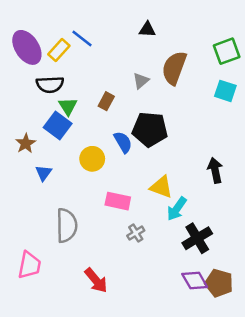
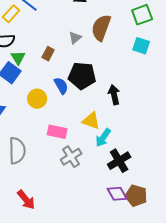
black arrow: (215, 170) -> (114, 95), moved
gray cross: (136, 233) -> (71, 157), size x1.5
red arrow: (96, 280) -> (26, 200), moved

